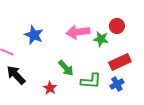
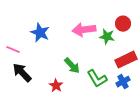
green L-shape: (91, 81) -> (97, 79), turned 55

